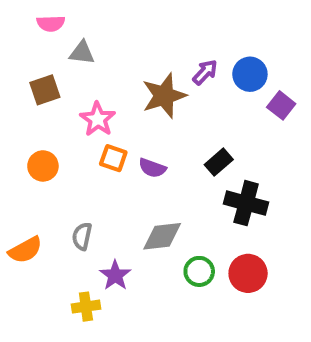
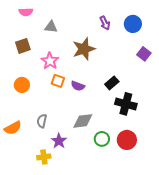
gray triangle: (82, 53) -> (51, 27), moved
purple arrow: (205, 72) -> (105, 23), moved, turned 112
blue circle: (250, 74) -> (133, 24), moved

